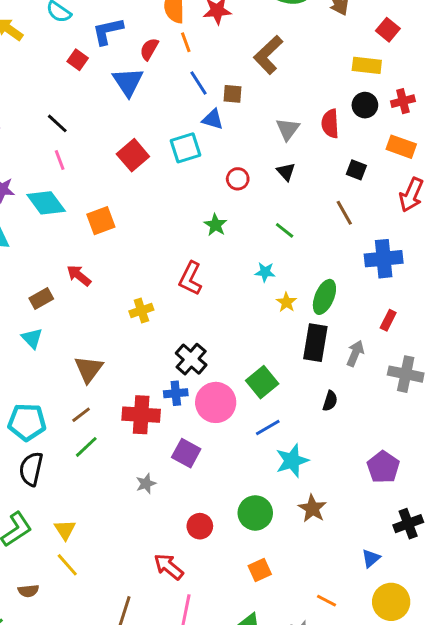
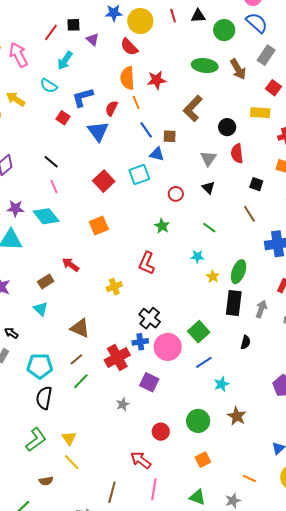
black circle: (365, 105) -> (227, 127), moved
orange square: (101, 221) -> (99, 226), moved
brown triangle: (89, 369) -> (80, 328), turned -40
red cross: (141, 415) -> (117, 358), turned -30
cyan star: (292, 461) -> (221, 384), size x0.7

